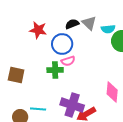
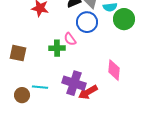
blue circle: (62, 44) -> (87, 22), moved
pink semicircle: (68, 61) -> (70, 39), turned 72

